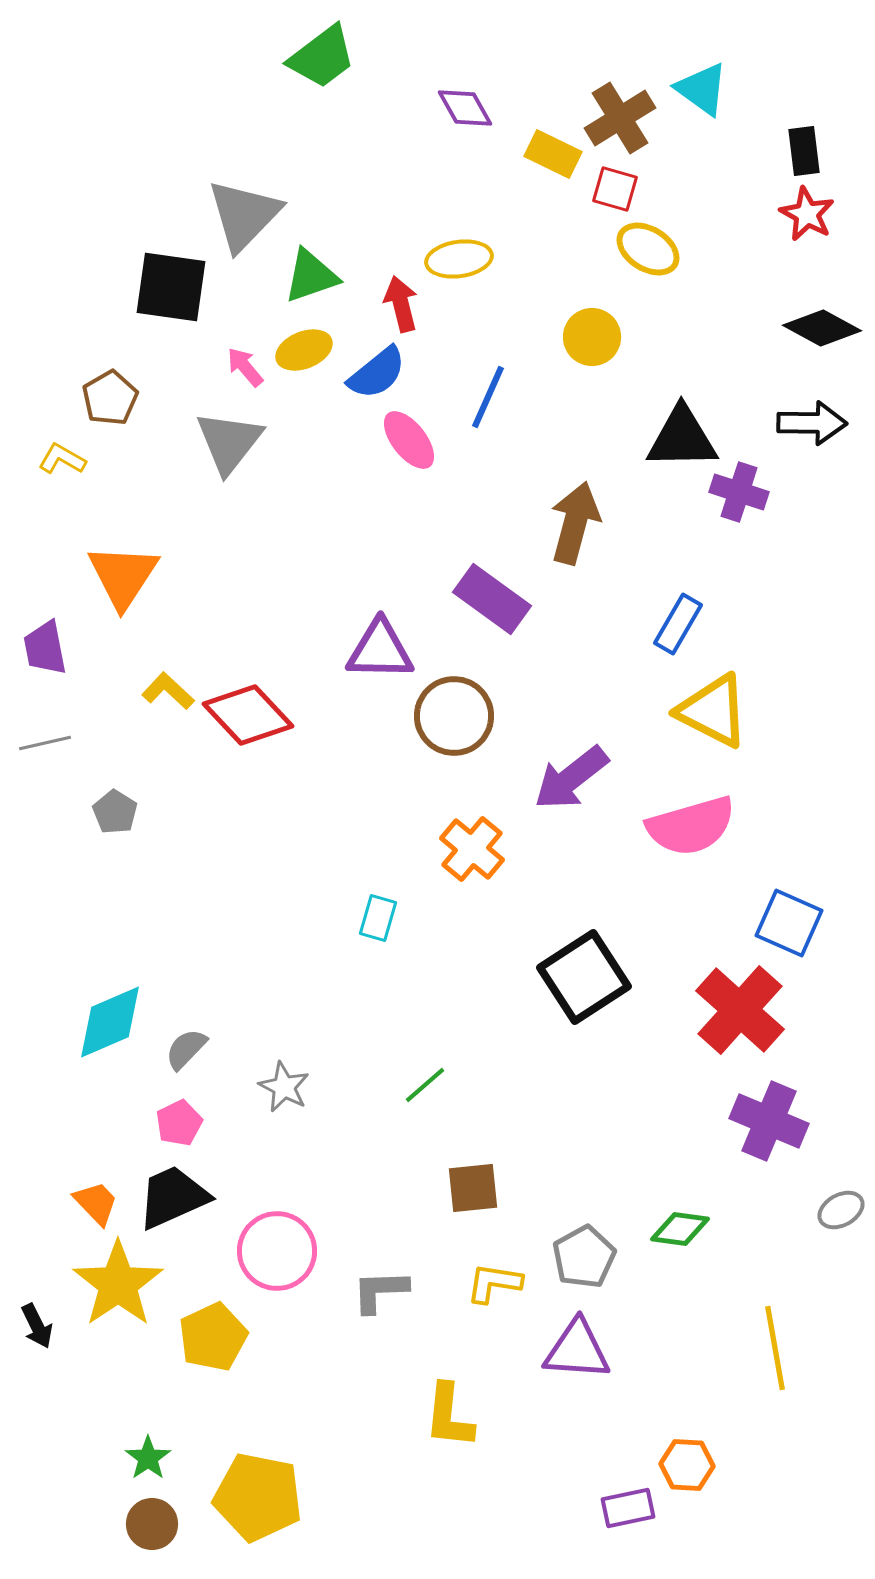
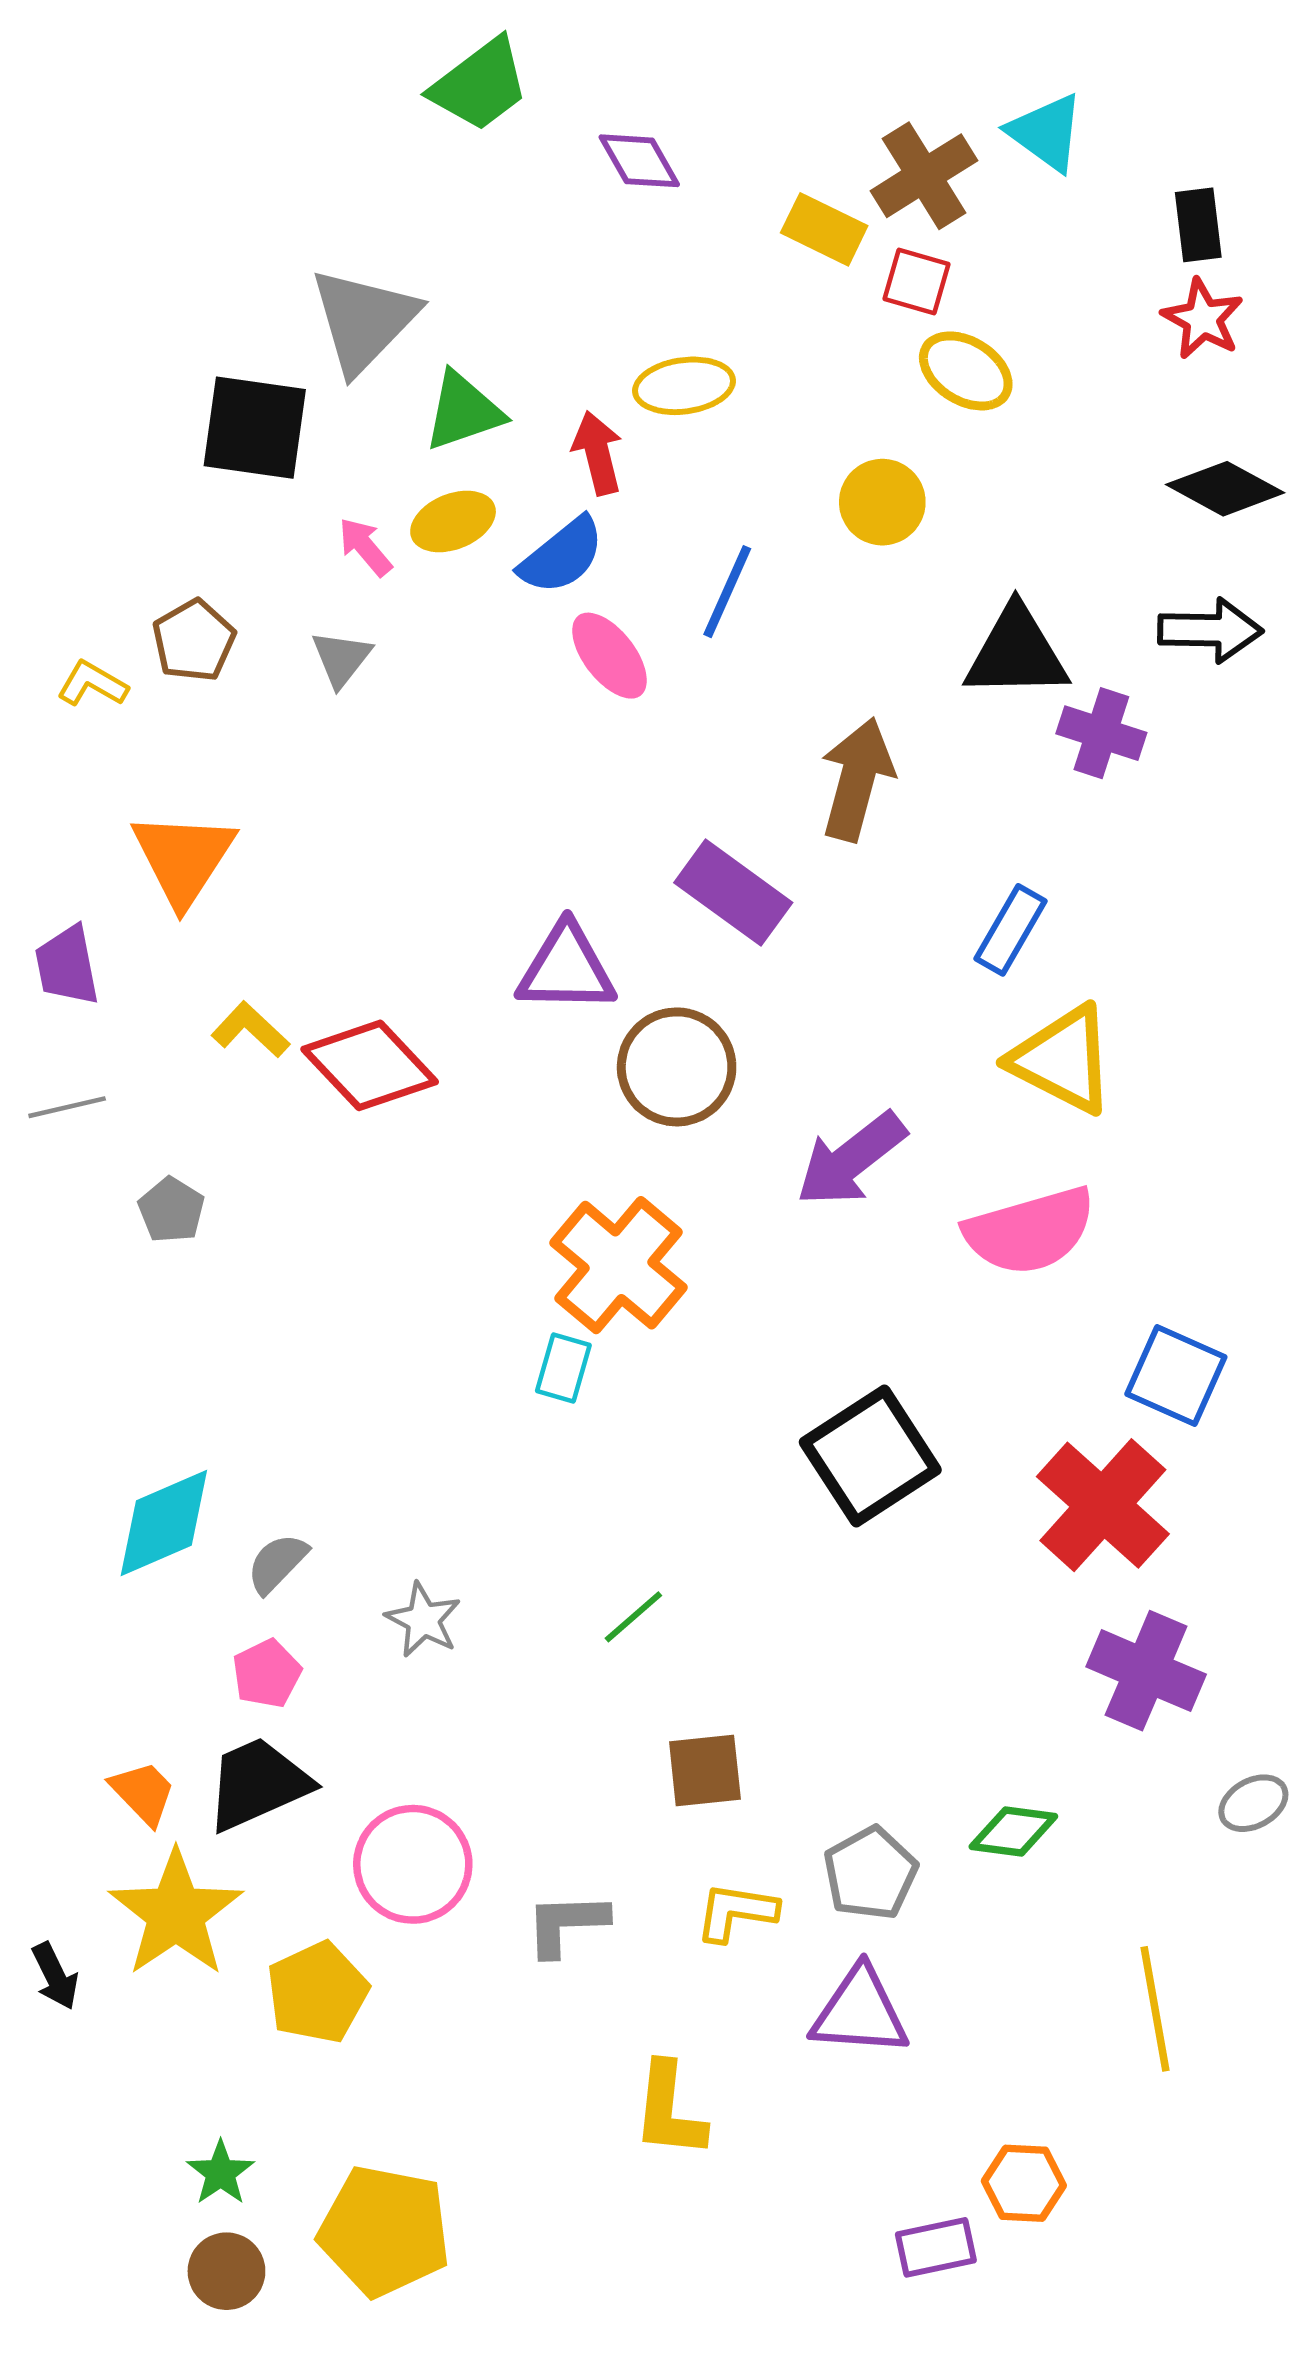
purple diamond: (465, 108) -> (639, 161), moved
brown pentagon: (110, 398) -> (194, 641), moved
gray triangle: (229, 442) -> (341, 659), size x0.6
orange cross: (472, 849) -> (618, 1265), moved, size x1.4

